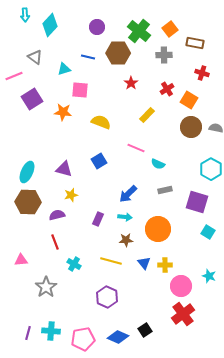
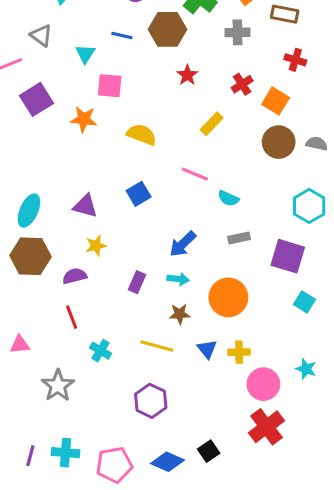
cyan triangle: (64, 69) -> (85, 54), turned -40

